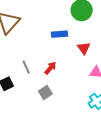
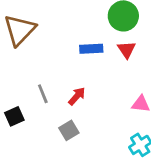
red triangle: (84, 48) -> (127, 50), moved

